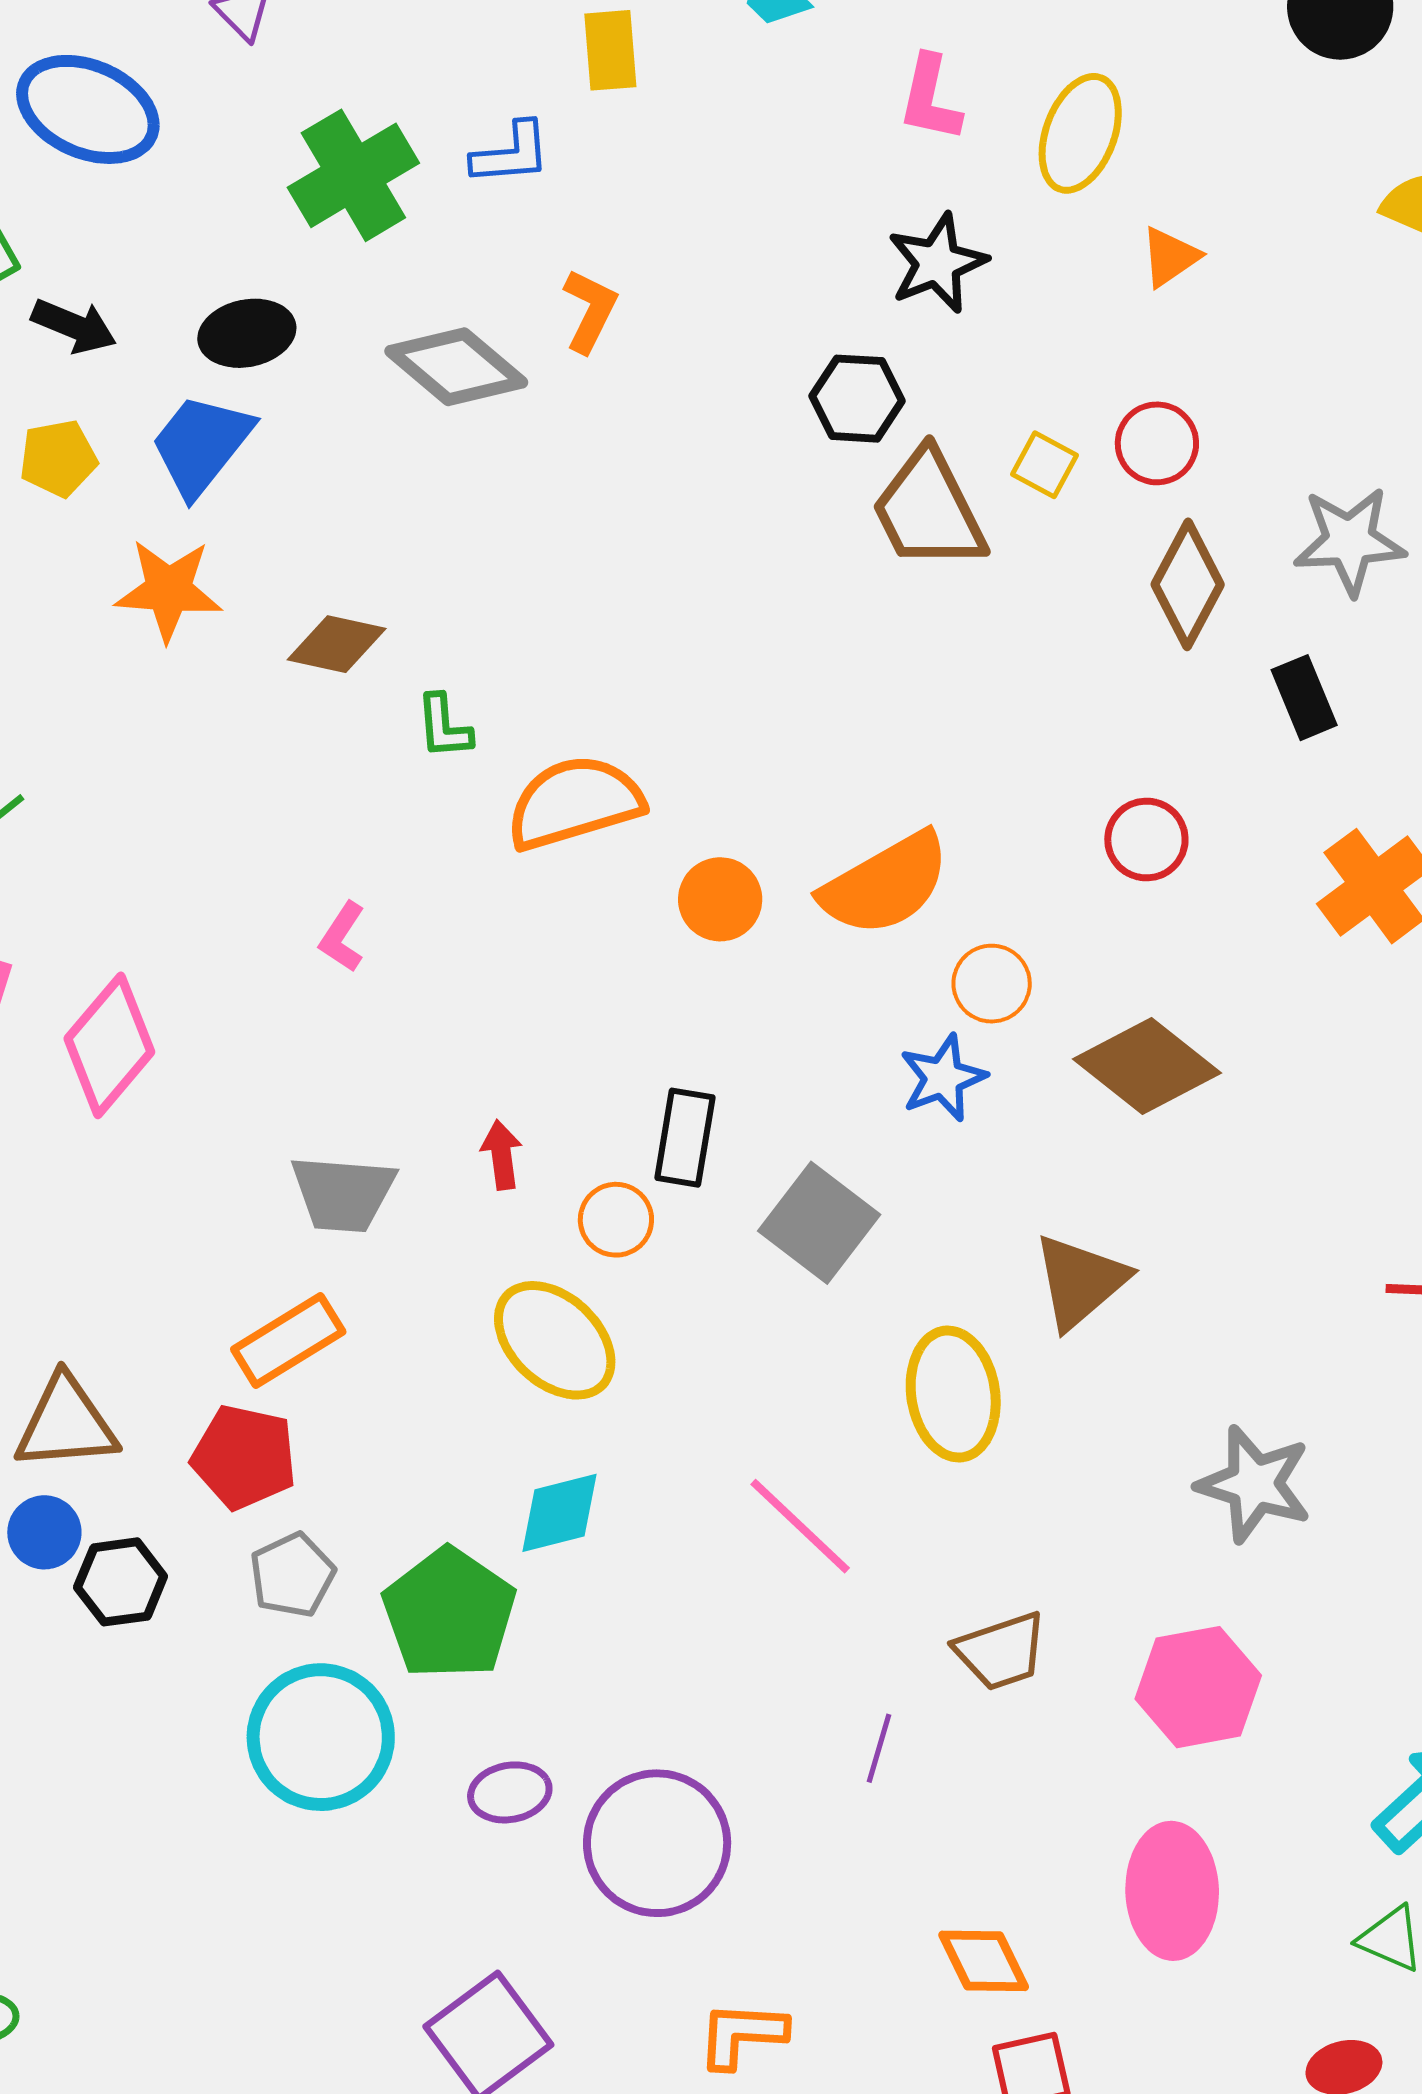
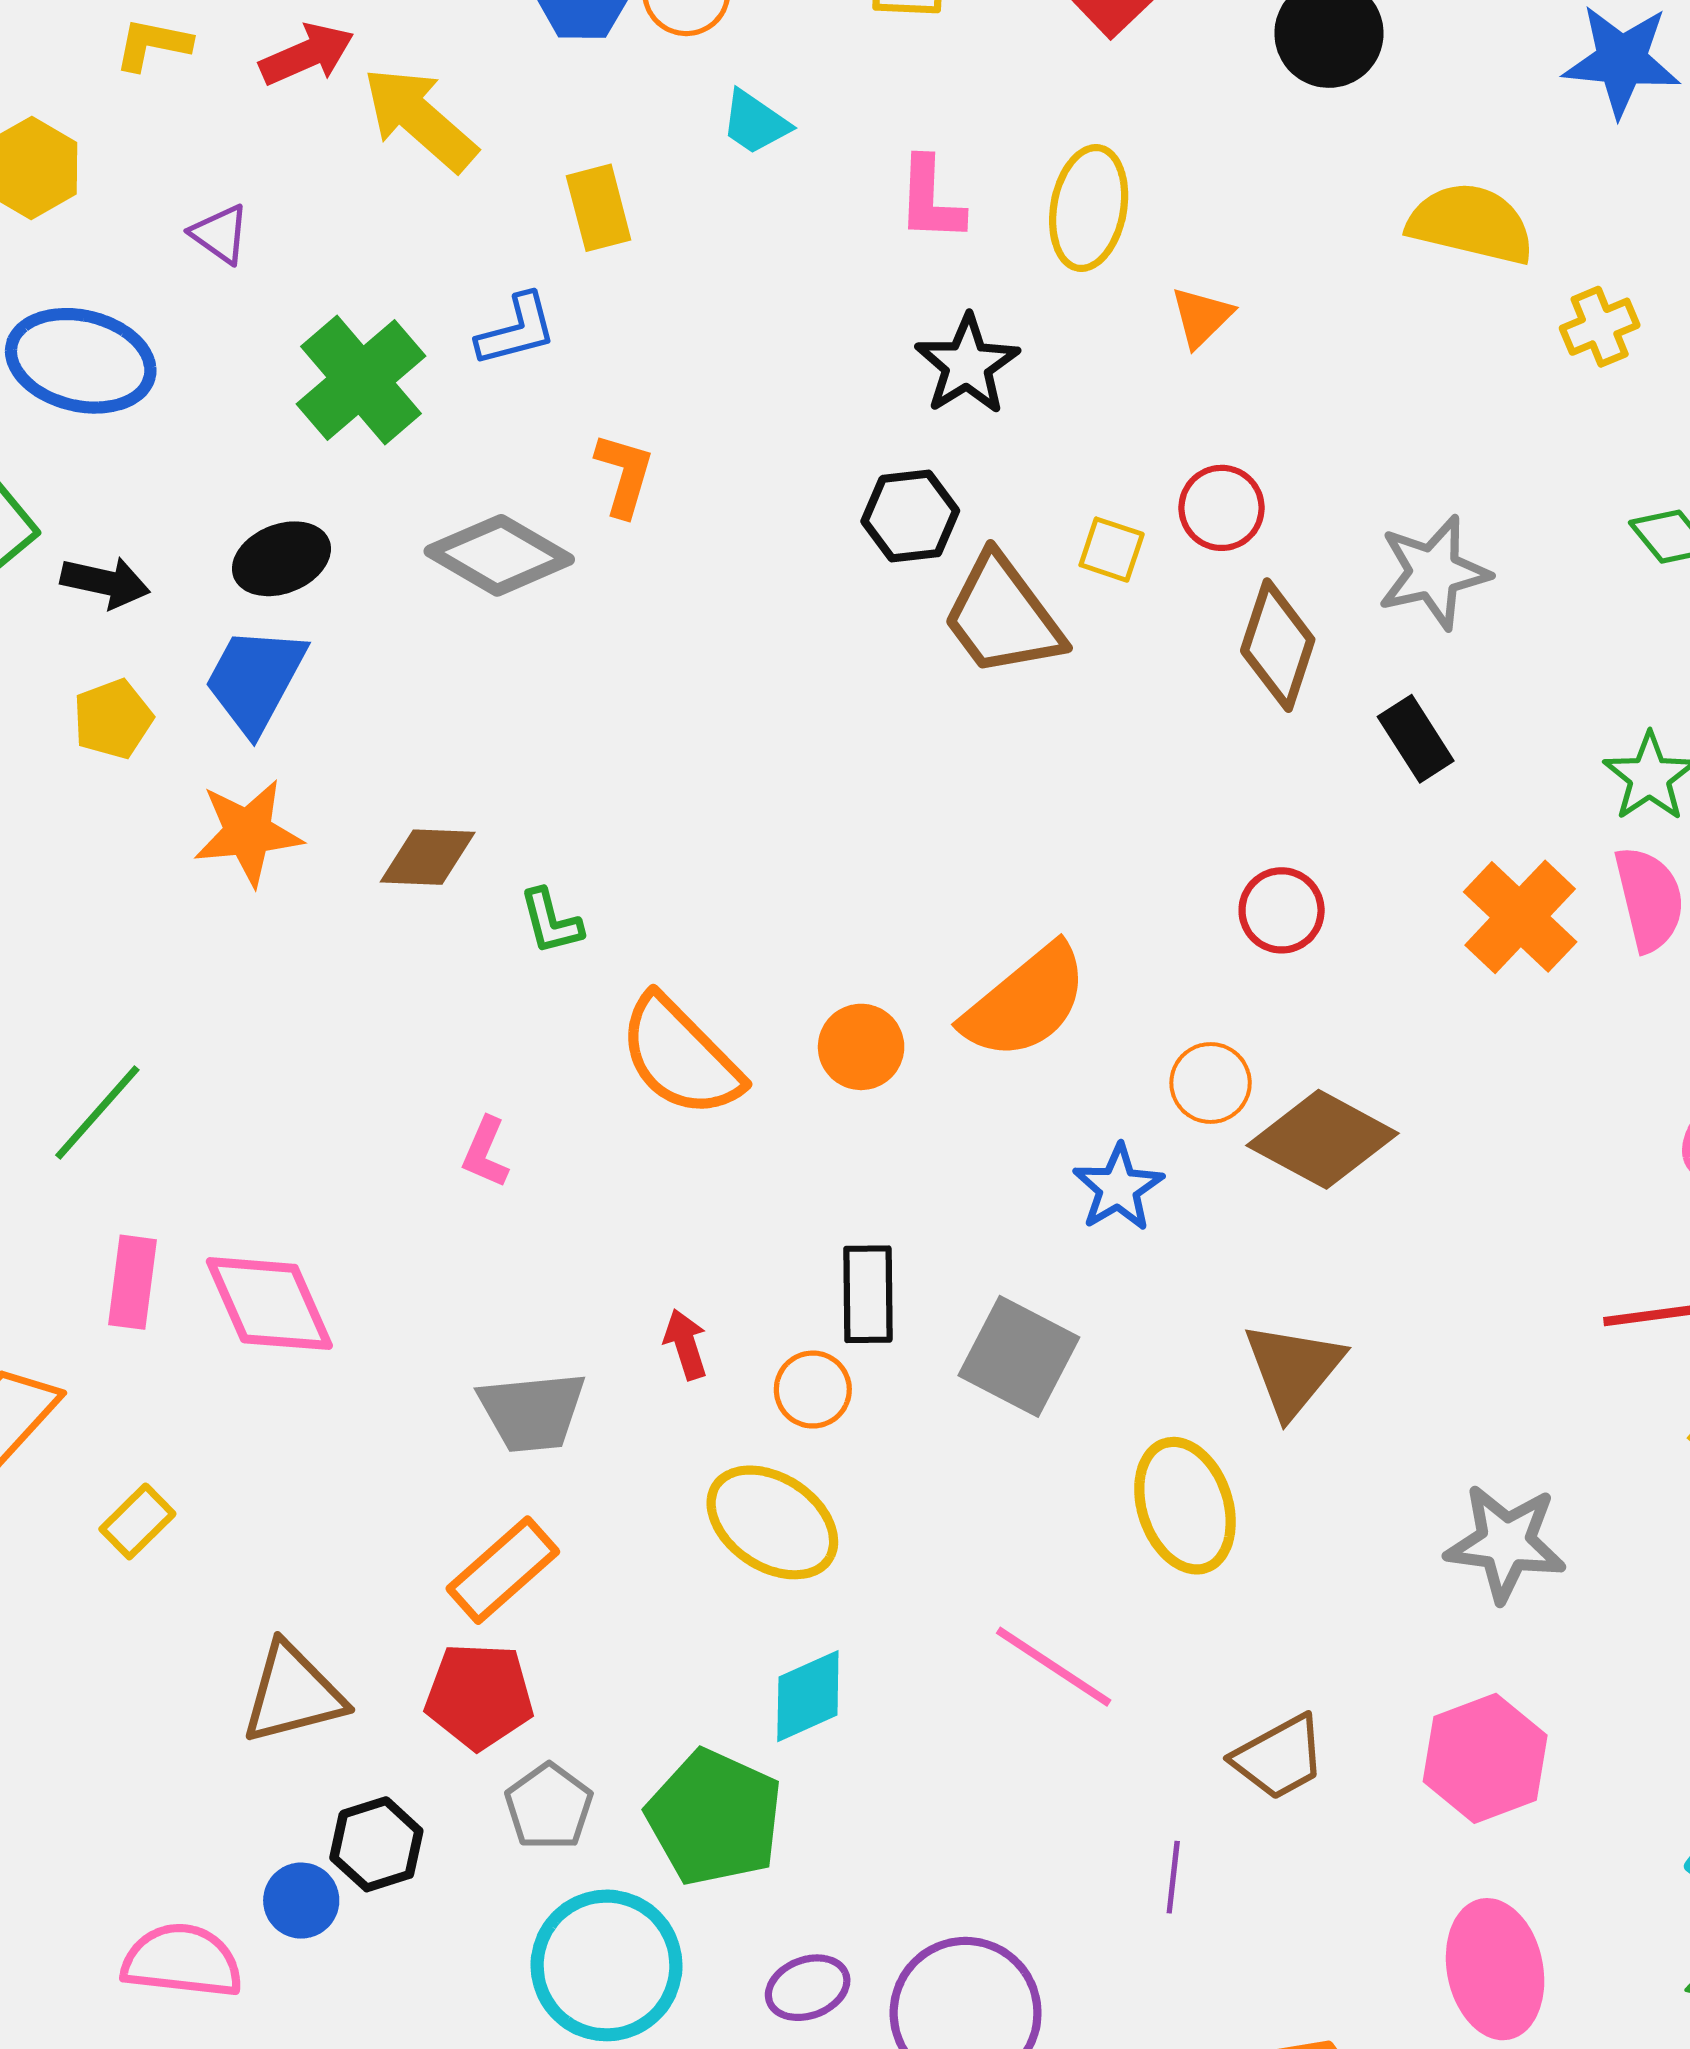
orange semicircle: (575, 803) -> (680, 1056), moved, turned -108
orange circle: (992, 984) -> (1211, 1083), moved
pink diamond: (109, 1045) -> (269, 1304), turned -54
blue circle: (44, 1532) -> (301, 1901), moved

